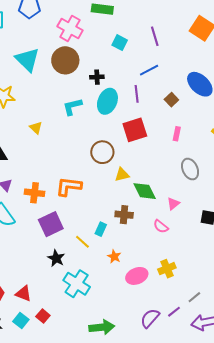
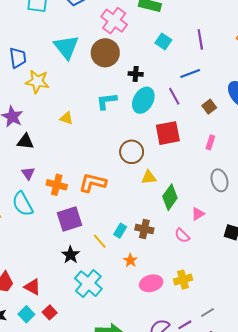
purple line: (137, 94) -> (174, 96), turned -30
yellow triangle: (36, 128) -> (66, 118), turned -32
green diamond: (145, 191) -> (170, 197), turned 55
brown cross: (124, 215) -> (144, 229), moved

